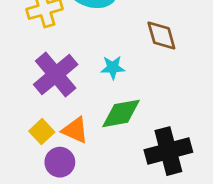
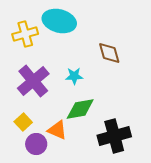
orange triangle: (75, 130) -> (57, 130), moved

